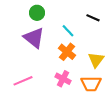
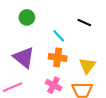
purple triangle: (34, 38) -> (24, 57), moved
orange cross: (67, 52) -> (58, 57), turned -30

